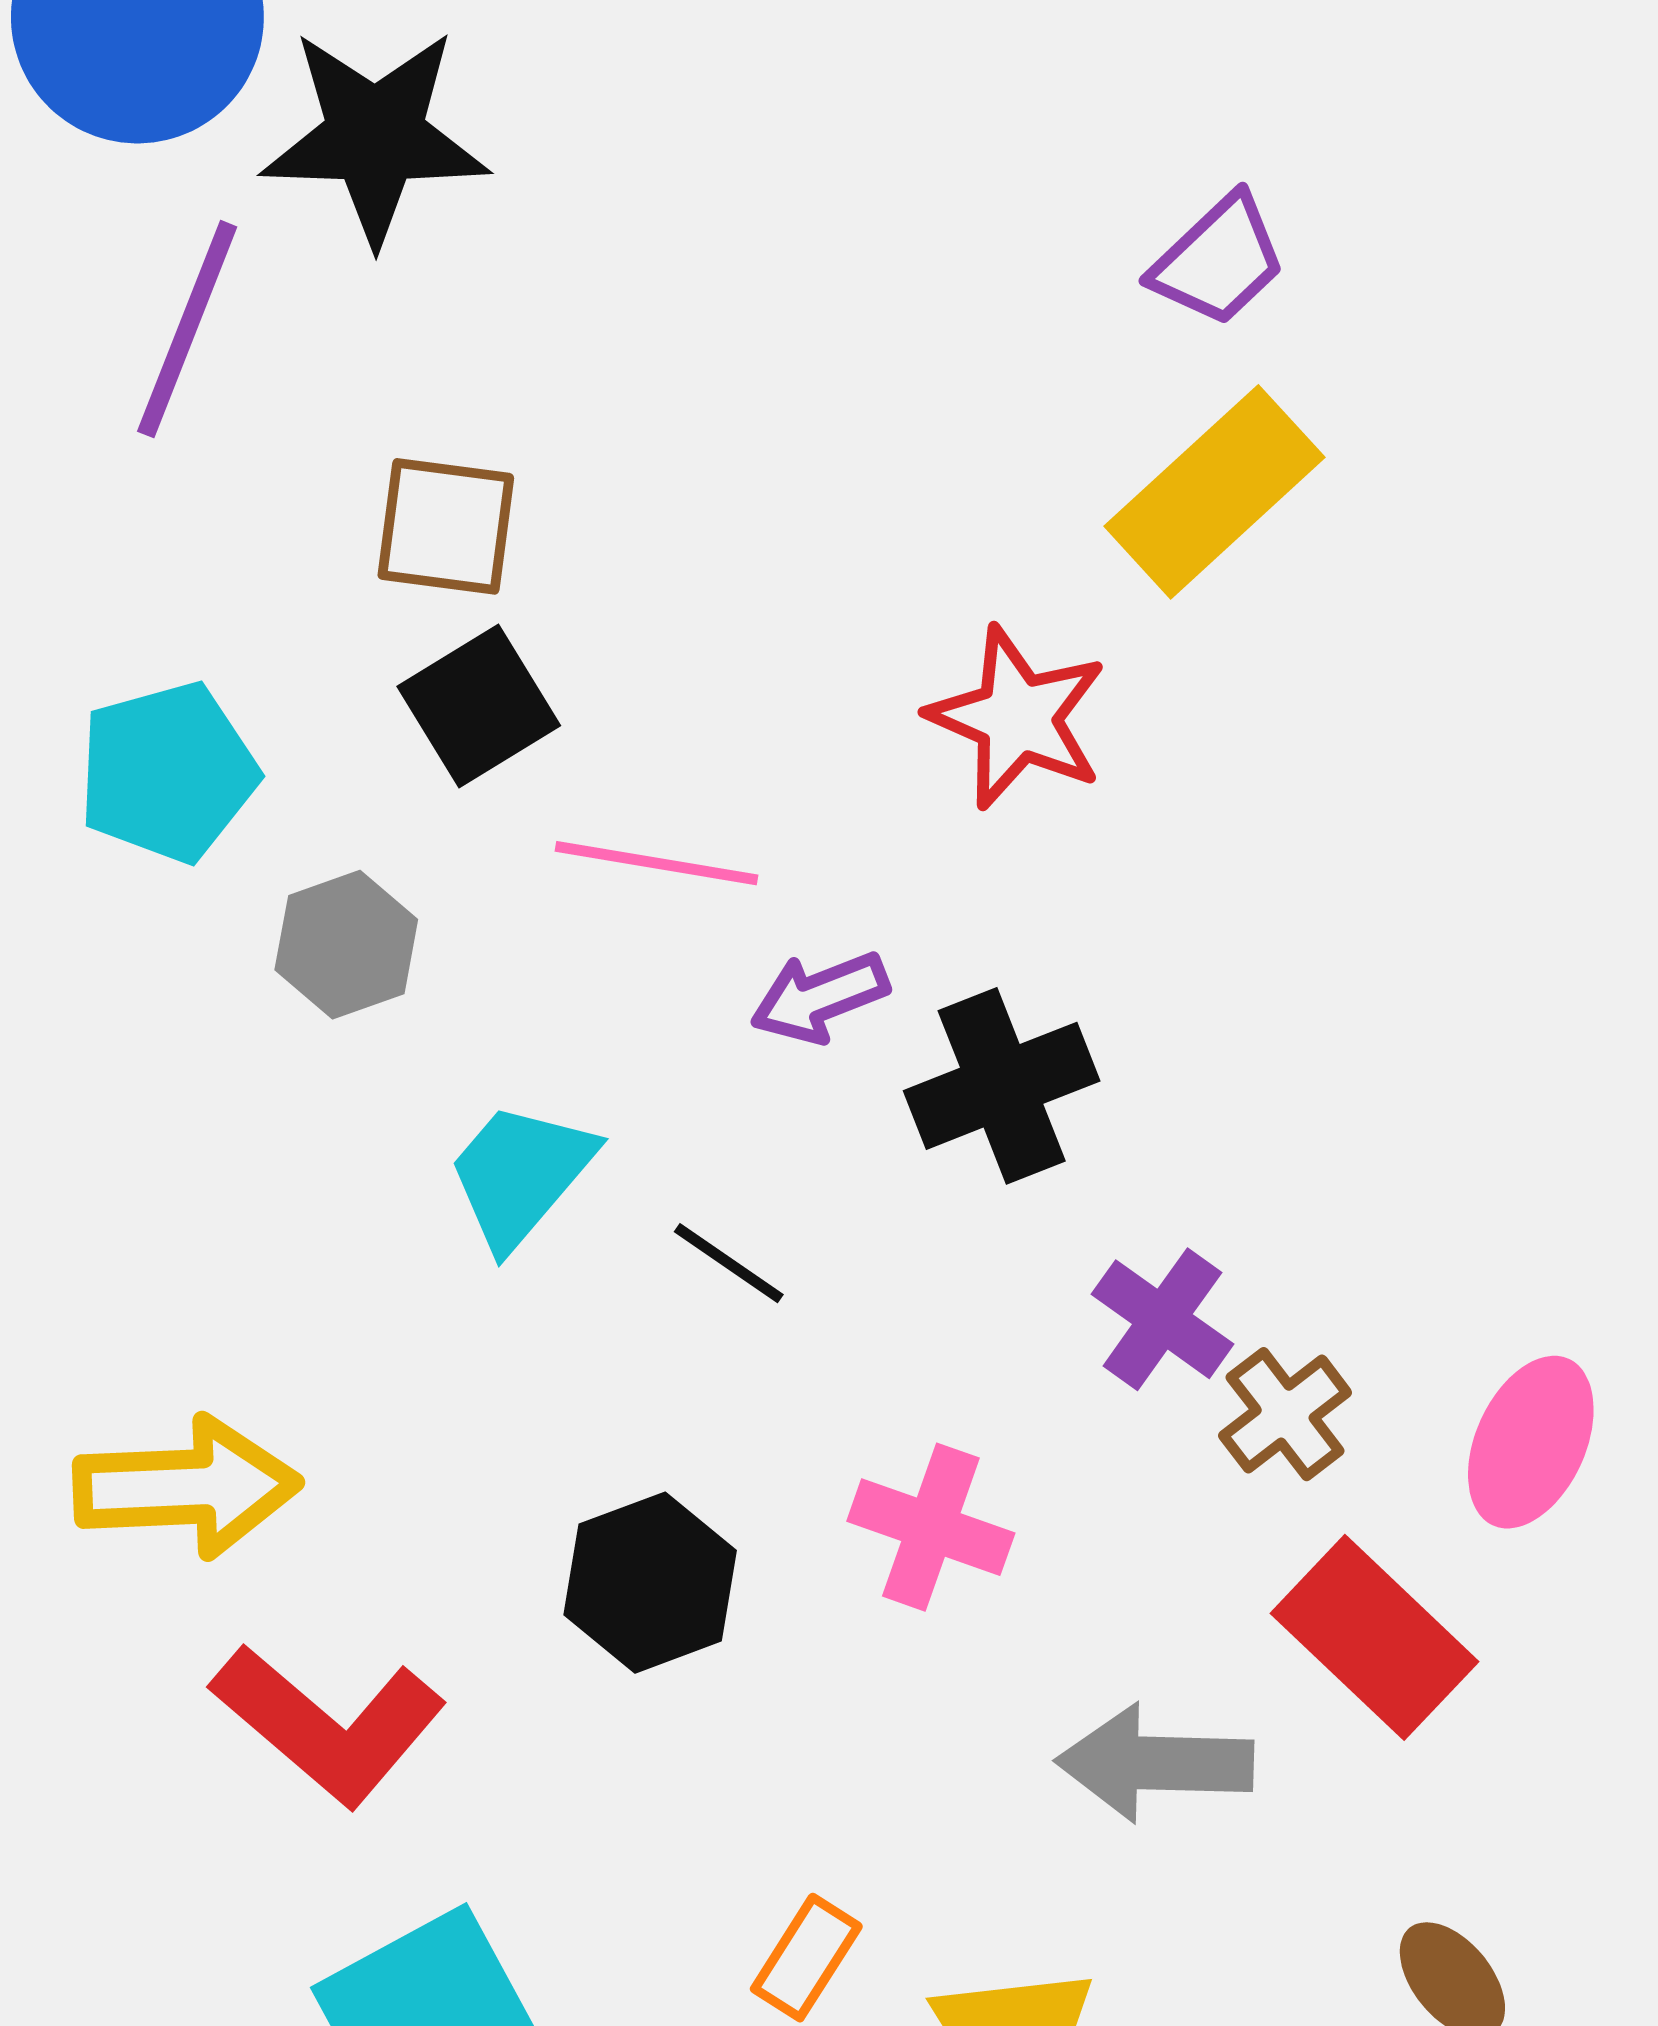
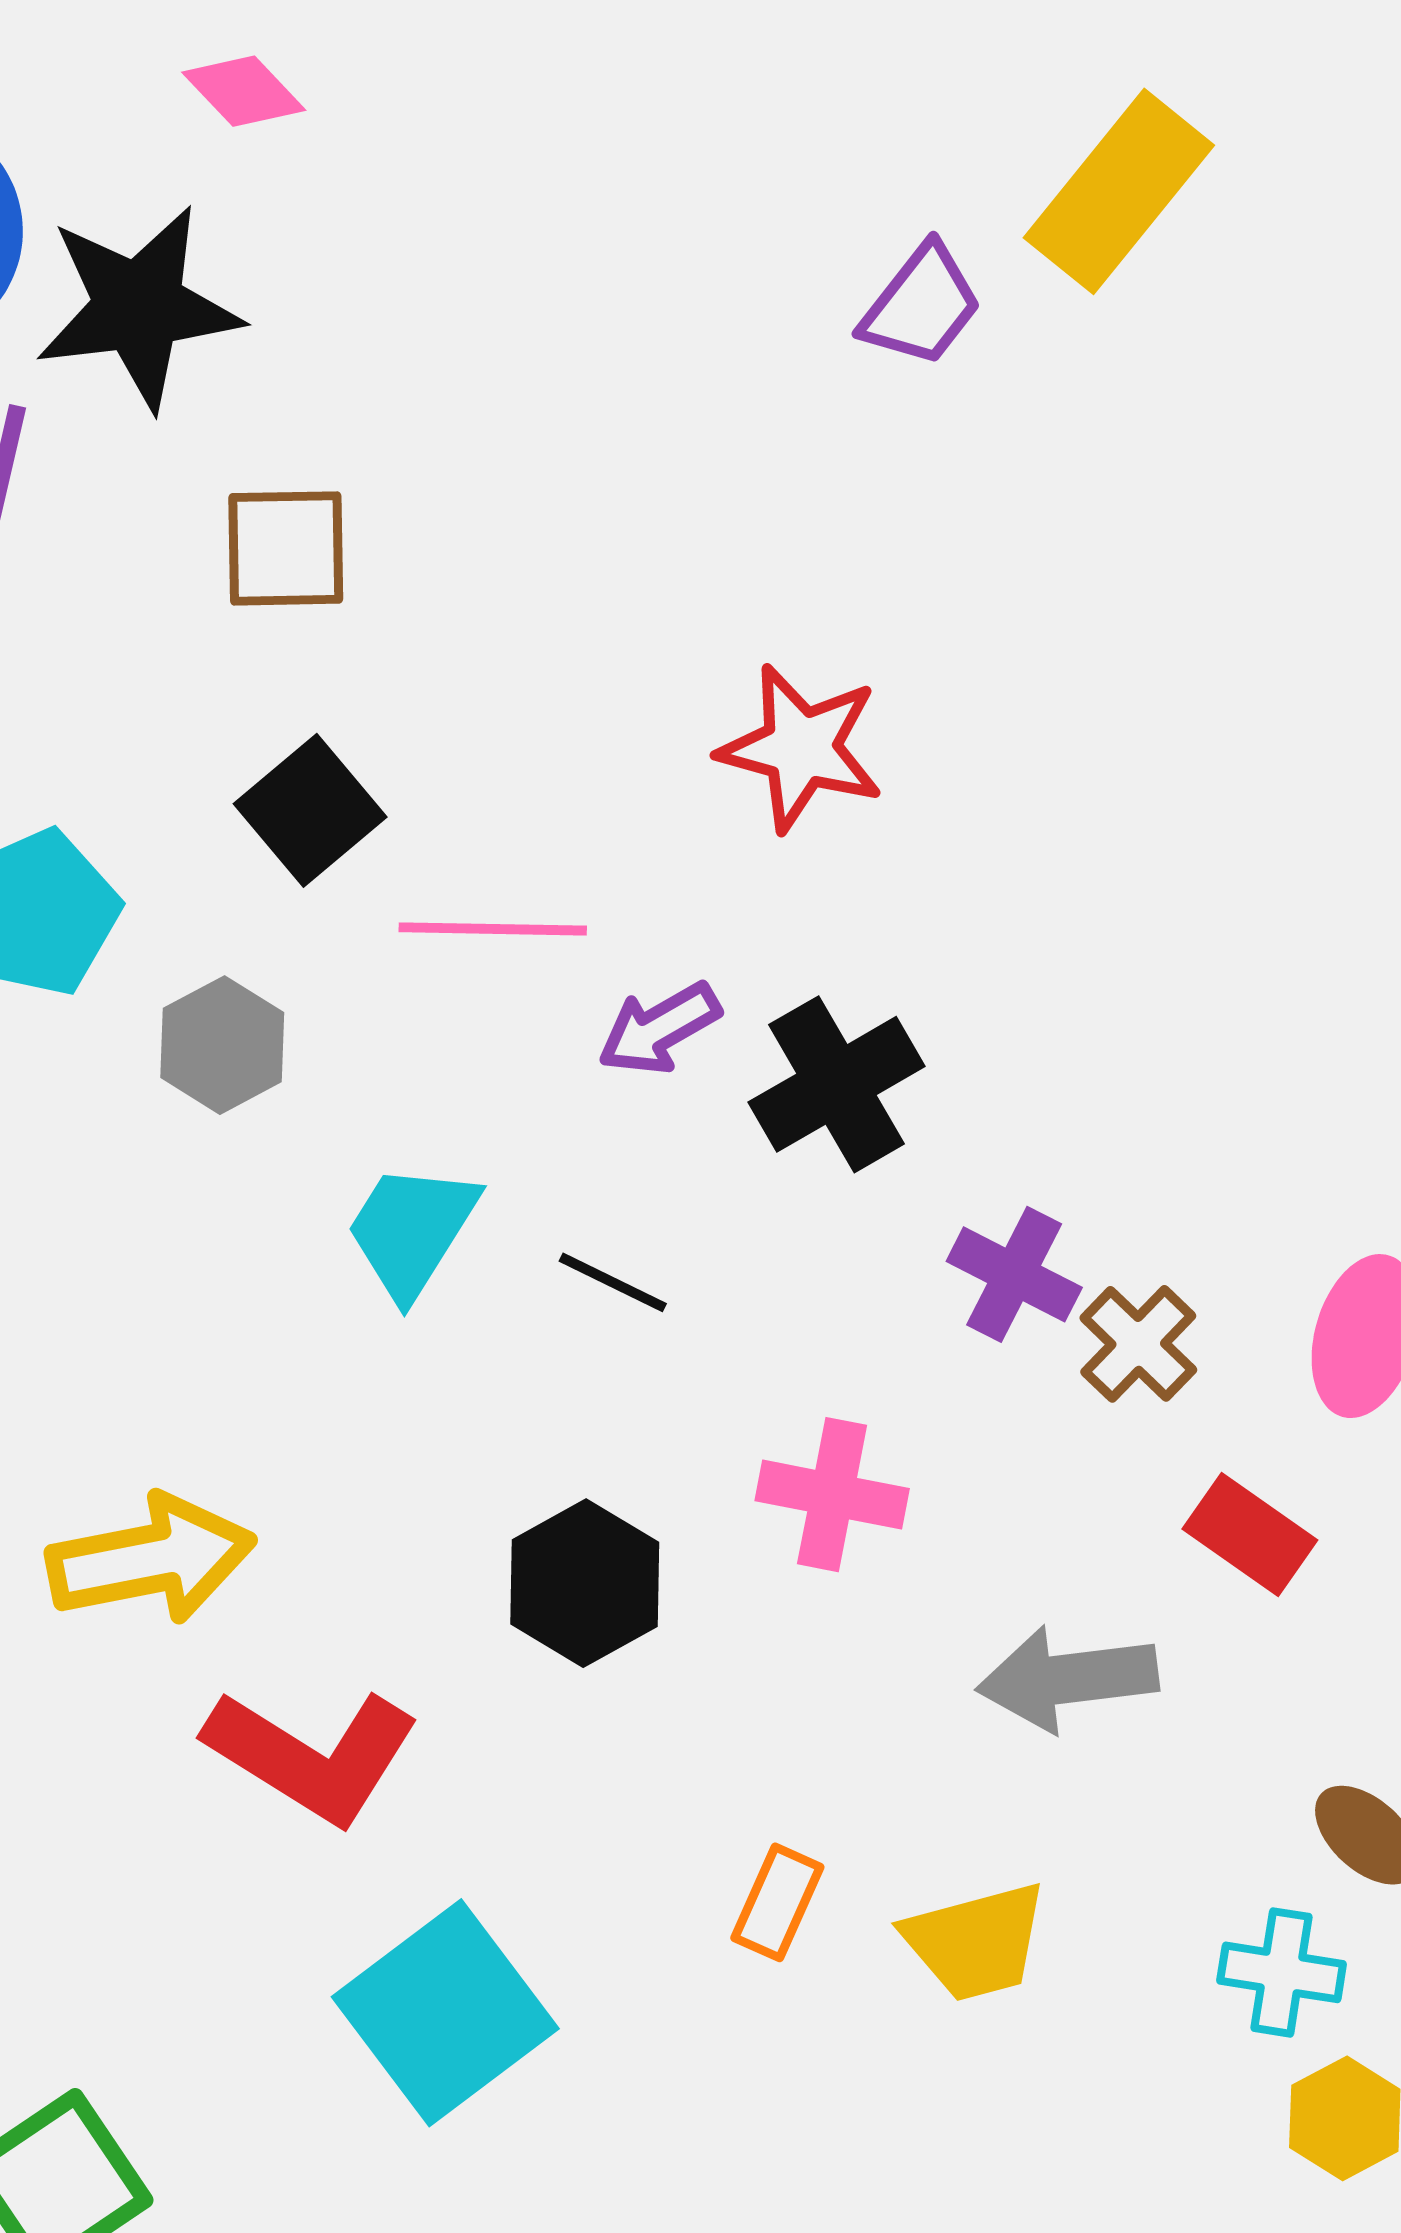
yellow rectangle: (1214, 492) -> (1119, 191), moved
brown square: (446, 526) -> (286, 548), moved
red rectangle: (1375, 1637) -> (1250, 1535), size x0.7

